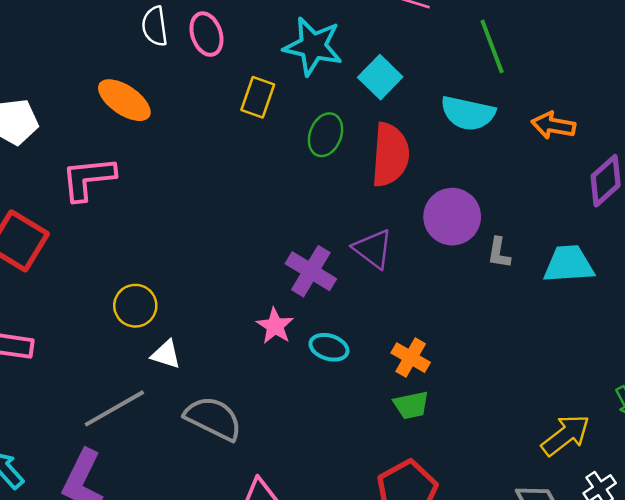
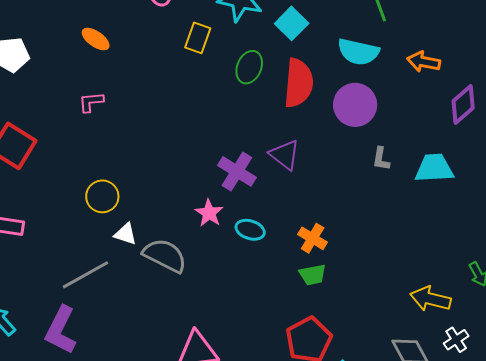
orange ellipse: (124, 100) -> (96, 39), size x0.7
pink L-shape: (88, 179) -> (91, 102), moved, size x0.6
purple circle: (452, 217) -> (355, 105), moved
gray semicircle: (213, 418) -> (165, 255), moved
yellow arrow: (566, 435) -> (430, 299), turned -129

